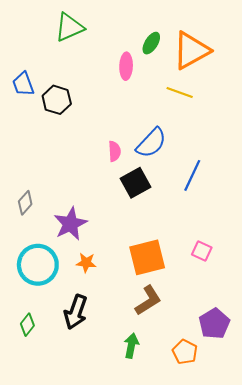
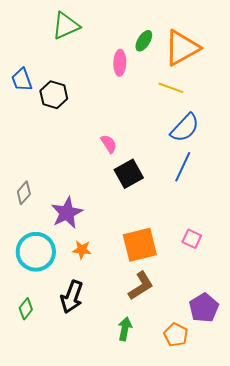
blue semicircle: (151, 143) -> (185, 128), moved
pink semicircle: (115, 151) -> (109, 144), turned -30

